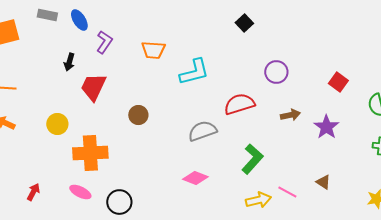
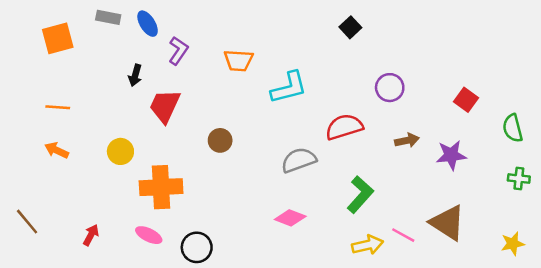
purple star: (326, 127) -> (451, 155), turned 30
brown triangle: (323, 182) -> (447, 223), size x2.0

